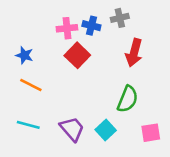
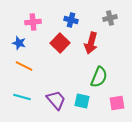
gray cross: (120, 18) -> (110, 18), moved
pink cross: (67, 28) -> (33, 22), moved
red arrow: (134, 53) -> (91, 43), moved
cyan square: (106, 130) -> (82, 101), turned -35

